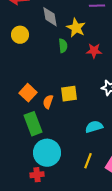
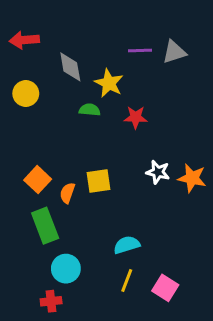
green semicircle: (63, 46) -> (90, 110), turned -80
cyan semicircle: (94, 127) -> (127, 245), moved
cyan circle: (47, 153) -> (66, 269), size x0.7

